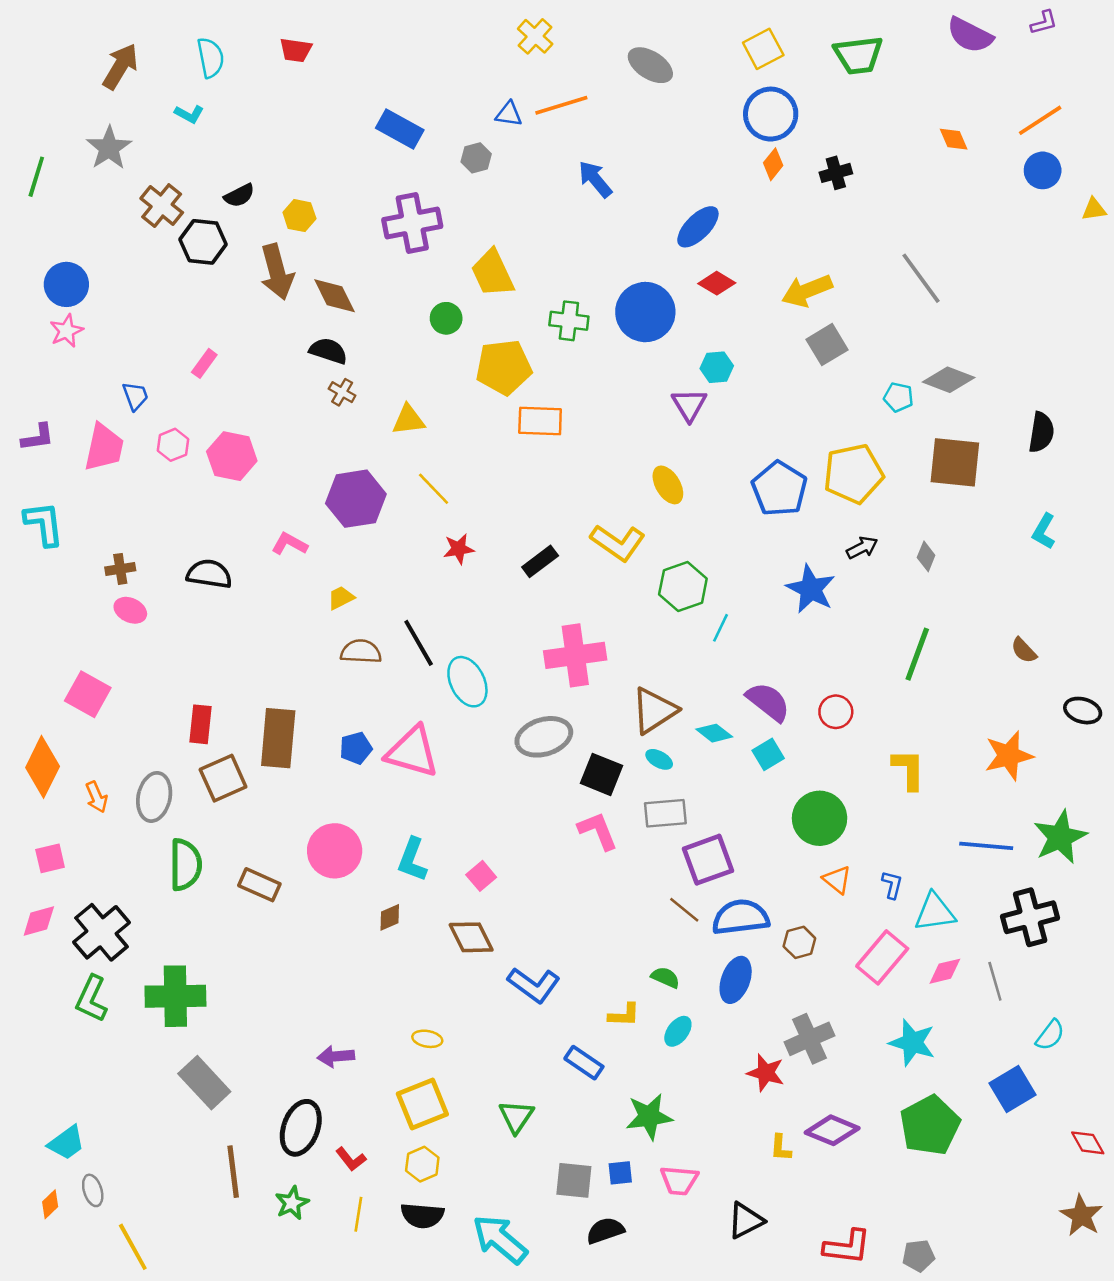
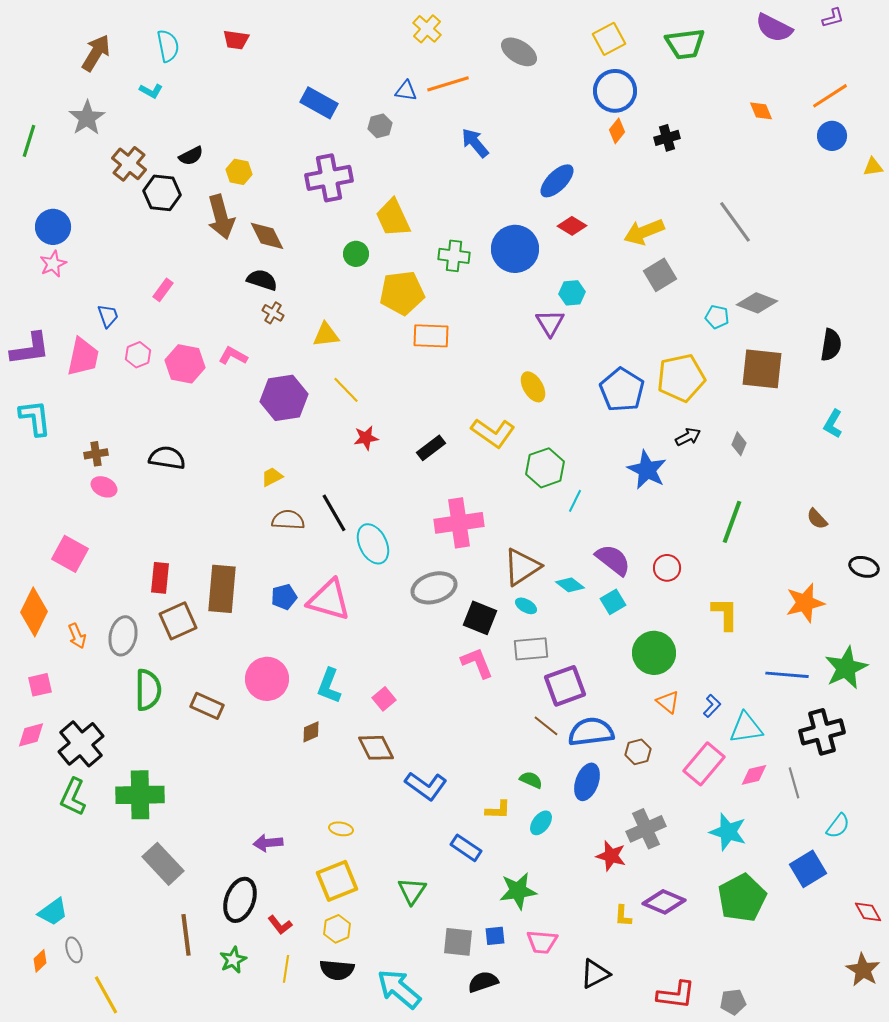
purple L-shape: (38, 437) -> (30, 349), size x1.5
pink L-shape: (289, 544) -> (233, 356), moved
blue L-shape: (892, 885) -> (712, 706), turned 30

